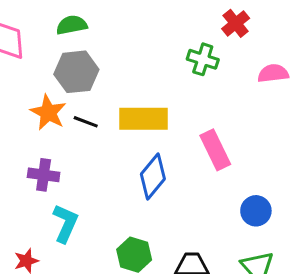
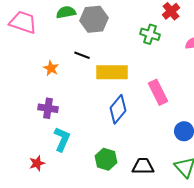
gray hexagon: (76, 72) -> (94, 19), moved
orange star: (48, 112) -> (51, 68), size x0.7
black line: (86, 122) -> (82, 55), moved

